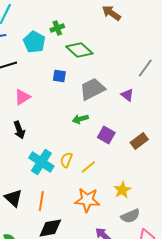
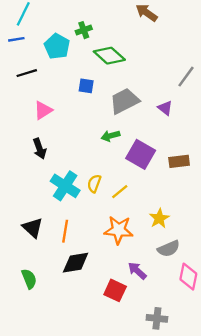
purple square: (106, 135) -> (141, 154), size x1.4
brown rectangle: (139, 141) -> (179, 161), turned 30

